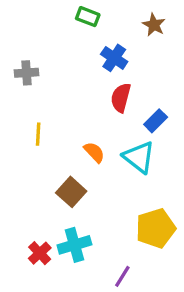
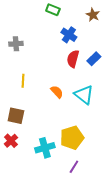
blue rectangle: (156, 121) -> (94, 59), moved
brown square: (71, 192) -> (16, 116), moved, turned -30
yellow pentagon: (156, 228) -> (72, 138), moved
red cross: (40, 253) -> (11, 141), moved

